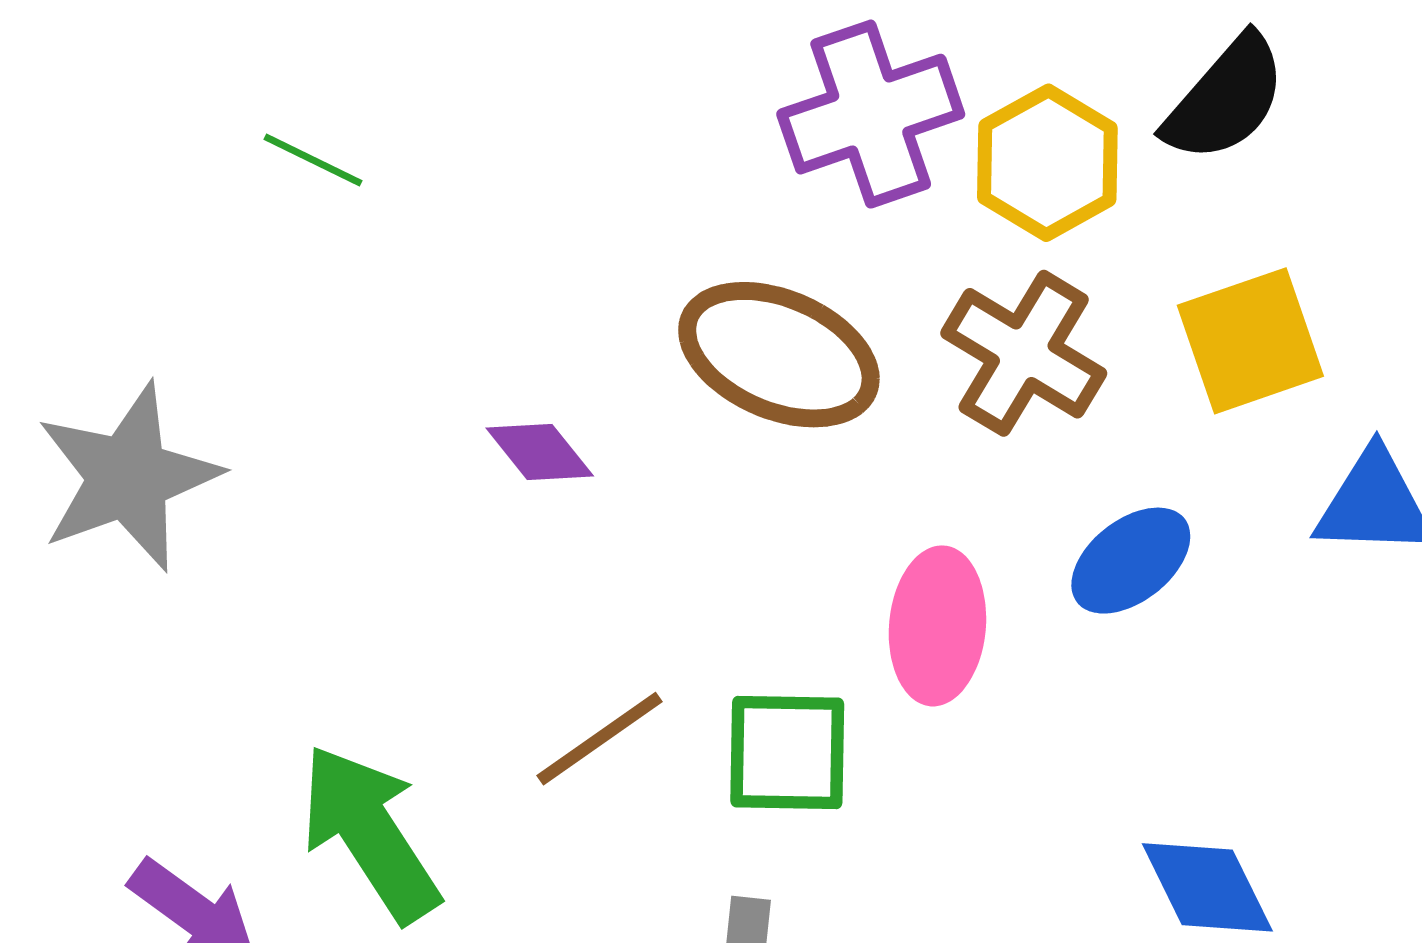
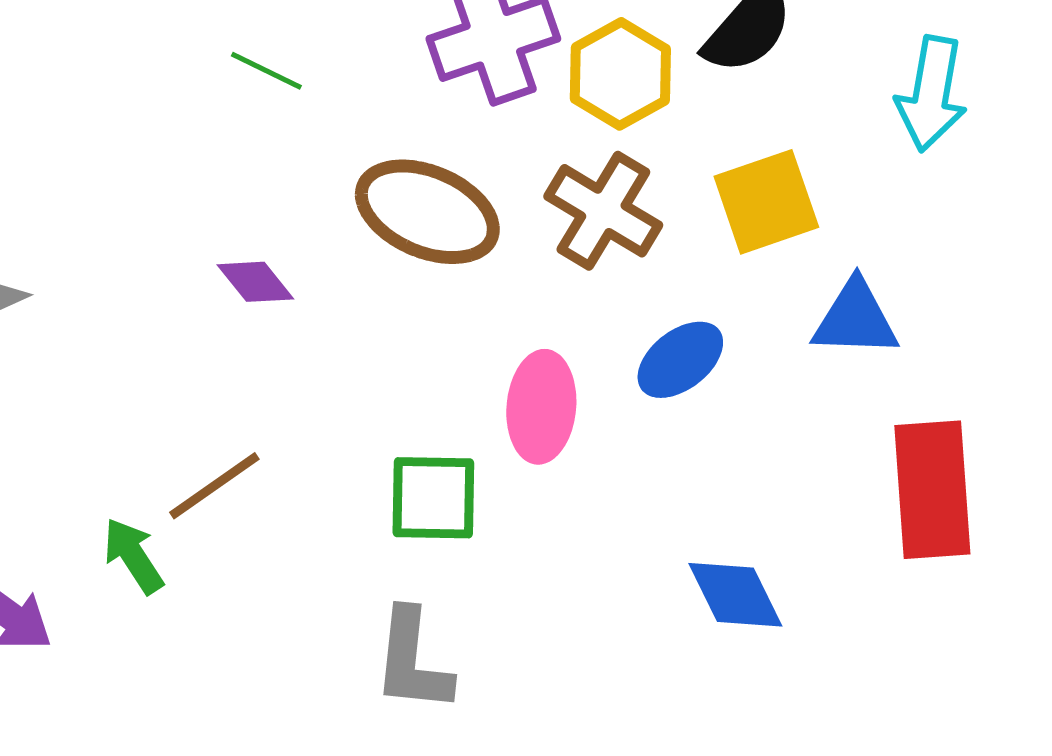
green line: (313, 160) -> (266, 71), moved
brown line: (599, 739) -> (214, 486), moved
green arrow: (370, 833) -> (133, 556), size x0.6

